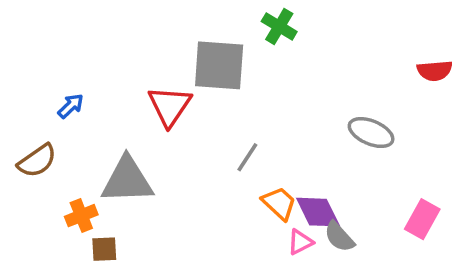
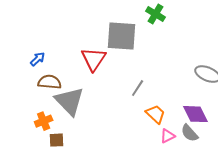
brown semicircle: (37, 161) -> (50, 82), moved, turned -140
gray triangle: (127, 180) -> (70, 101), turned 48
purple diamond: (318, 212) -> (196, 114), moved

